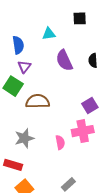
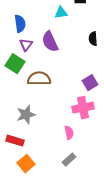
cyan triangle: (49, 34) -> (61, 13), moved
purple semicircle: (64, 60) -> (50, 42), moved
pink semicircle: (60, 142) -> (69, 133), moved

